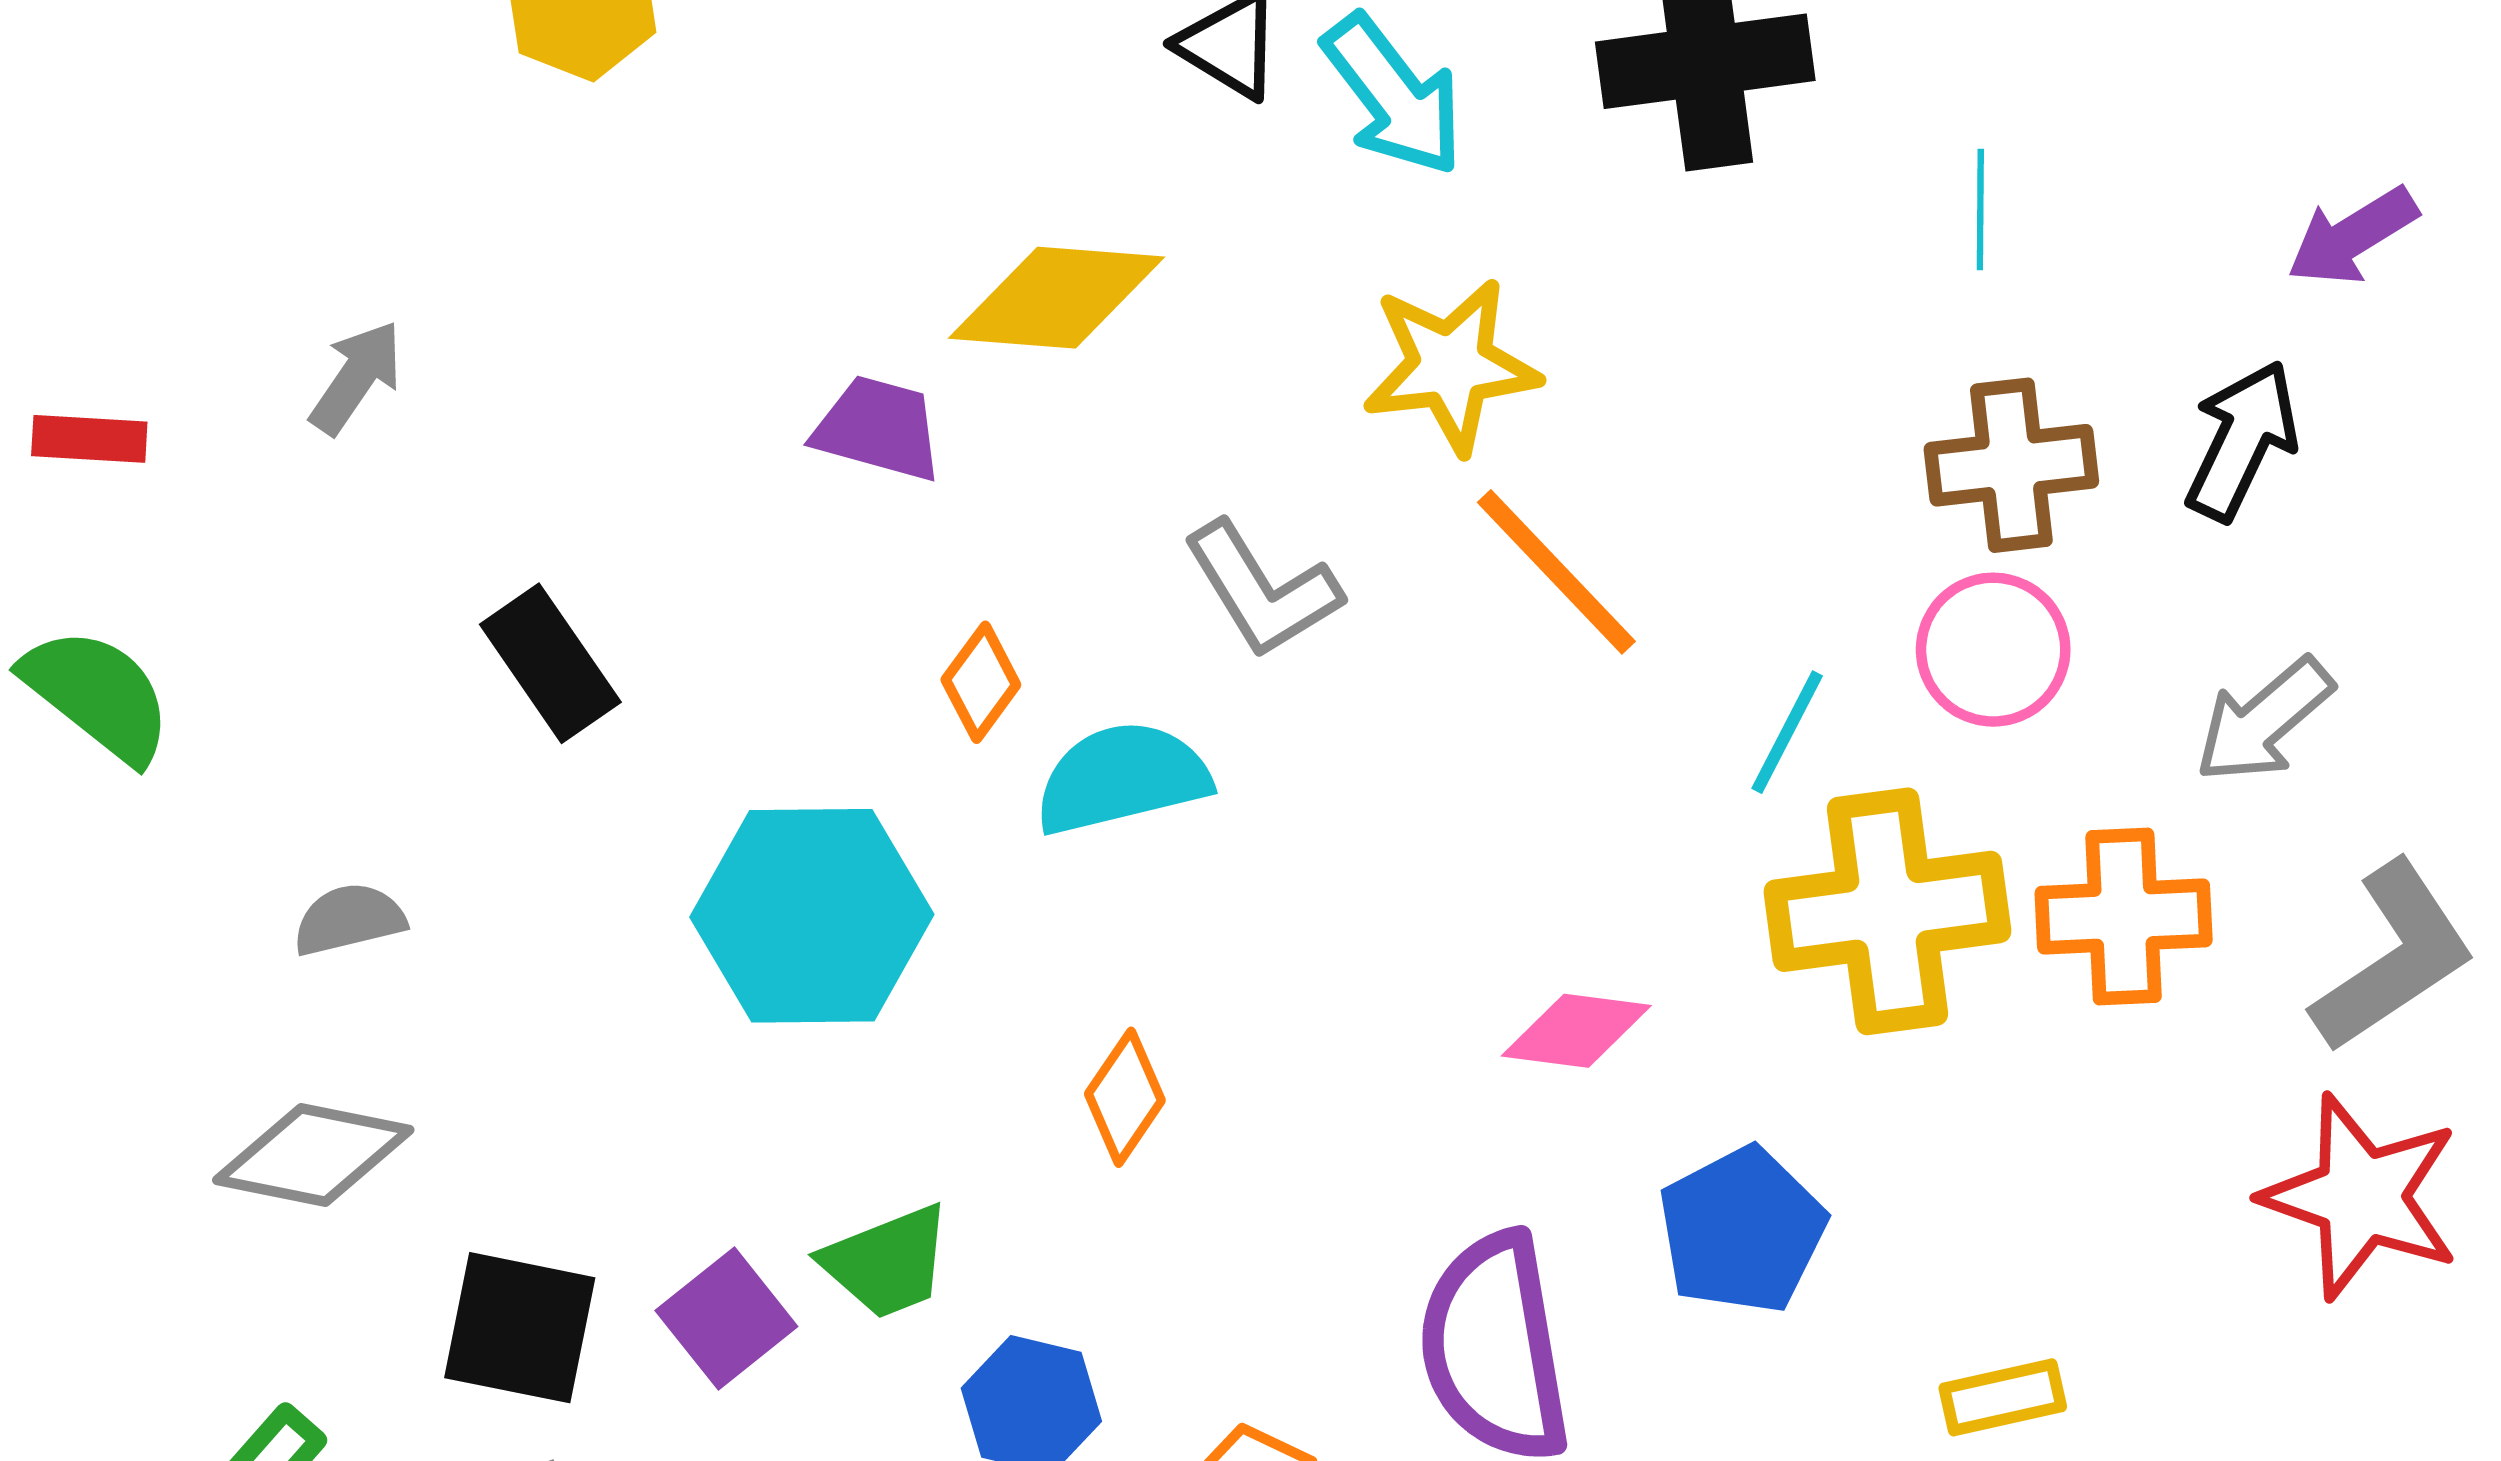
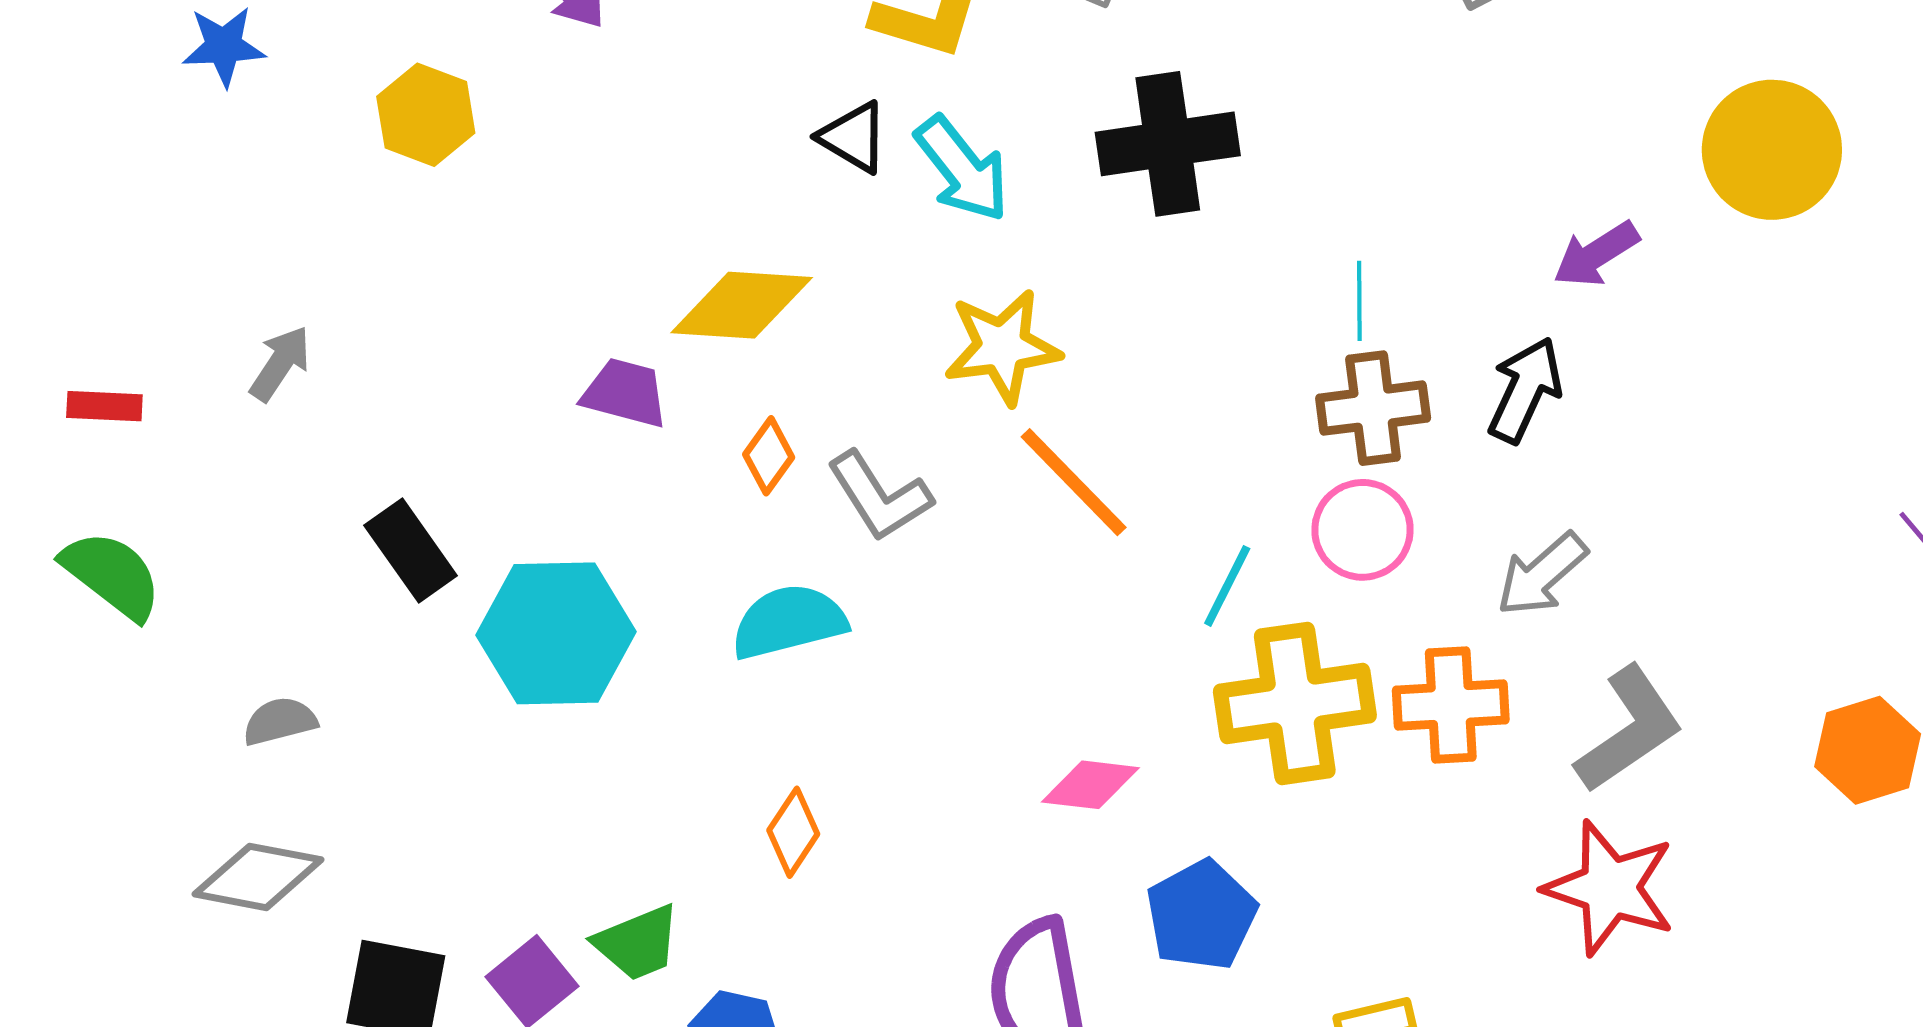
cyan line: (1980, 209) -> (1359, 301), moved
orange diamond: (981, 682) -> (769, 456), moved
cyan hexagon: (812, 916) -> (556, 633), moved

